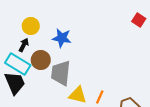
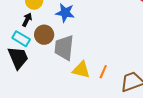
cyan rectangle: (18, 64) -> (21, 39), size x0.7

